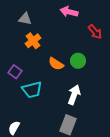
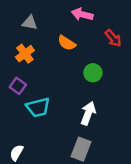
orange cross: (33, 41) -> (25, 54), moved
orange semicircle: (56, 64) -> (67, 43), moved

